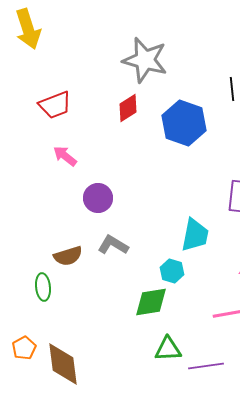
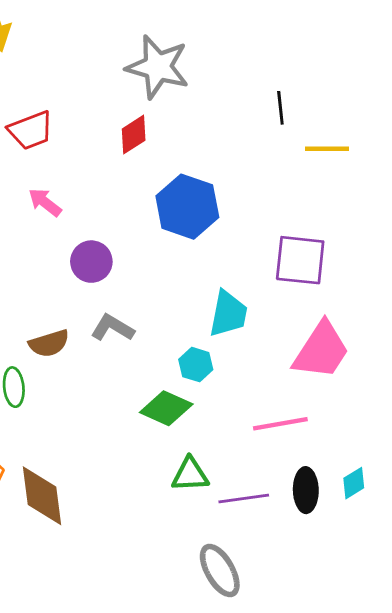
blue hexagon: (184, 123) -> (187, 207), moved
green diamond: (151, 302) -> (166, 408), turned 33

